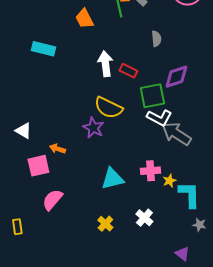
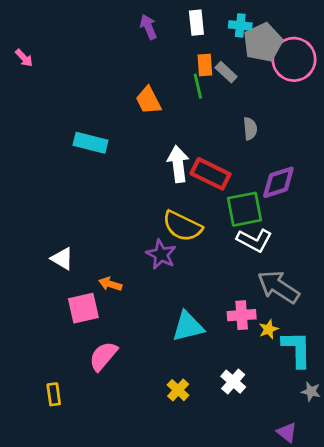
red rectangle: (128, 71) -> (211, 174), size x1.5
gray arrow: (176, 134) -> (278, 287), moved

